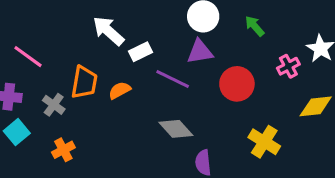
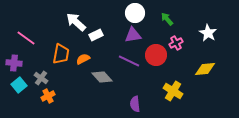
pink cross: (288, 66) -> (176, 43), moved
purple line: (173, 79) -> (129, 61), moved
gray cross: (54, 105) -> (41, 78), moved
gray diamond: (176, 129) -> (102, 77), moved

